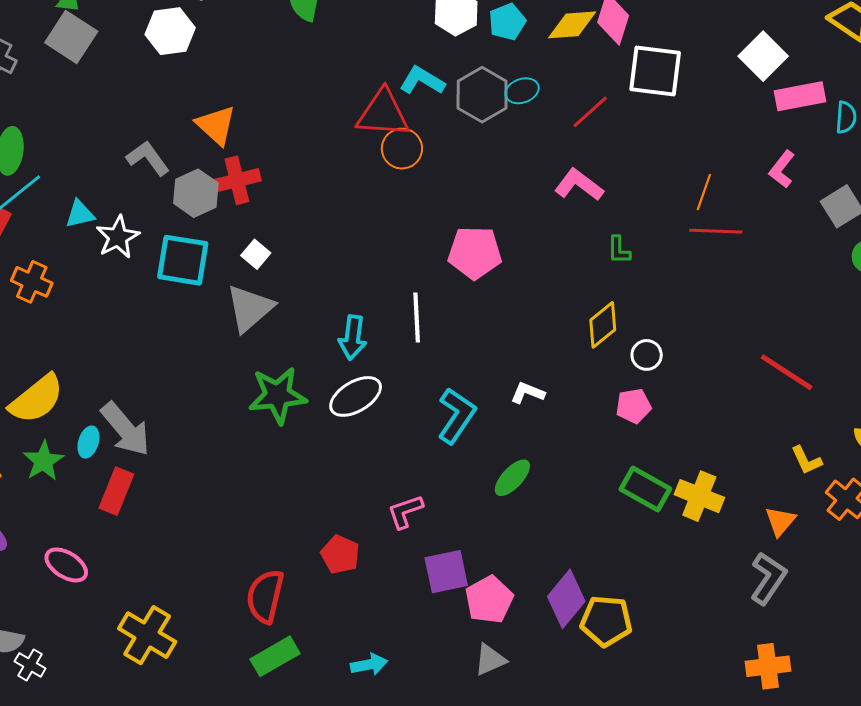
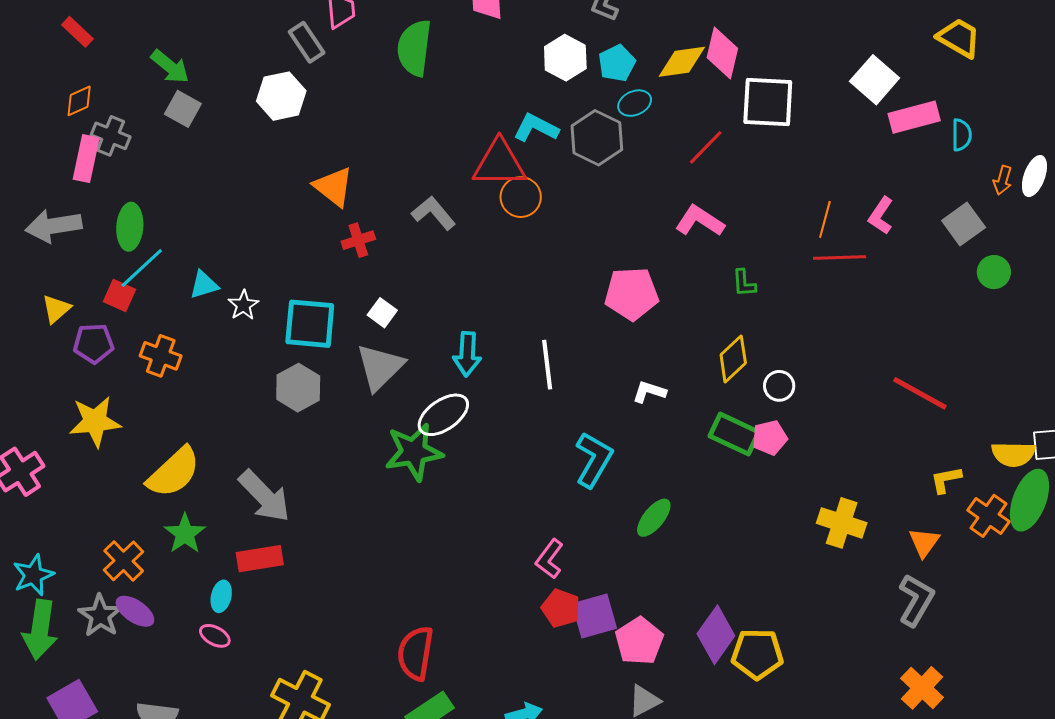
gray square: (71, 37) -> (183, 109), size x0.7
cyan ellipse: (522, 91) -> (635, 103), moved
gray L-shape: (148, 158) -> (434, 213), moved
pink L-shape: (782, 169) -> (881, 216), moved
red cross: (237, 180) -> (358, 240), size x0.7
gray hexagon: (196, 193) -> (298, 388), moved
white star: (118, 237) -> (243, 305), size x0.7
pink pentagon: (475, 253) -> (632, 294), moved
cyan arrow: (353, 337) -> (467, 354), moved
white L-shape: (528, 393) -> (649, 392), moved
white ellipse: (356, 396) -> (443, 415), moved
cyan ellipse: (88, 442) -> (221, 596), moved
yellow L-shape: (806, 460) -> (946, 480), turned 108
green rectangle: (645, 489) -> (734, 434), moved
red rectangle: (116, 491) -> (260, 559), turned 63
pink L-shape: (405, 512) -> (549, 559), turned -30
red pentagon: (340, 554) -> (561, 608), moved
pink ellipse: (66, 565) -> (215, 636), size x0.7
orange cross: (768, 666) -> (922, 688), turned -36

